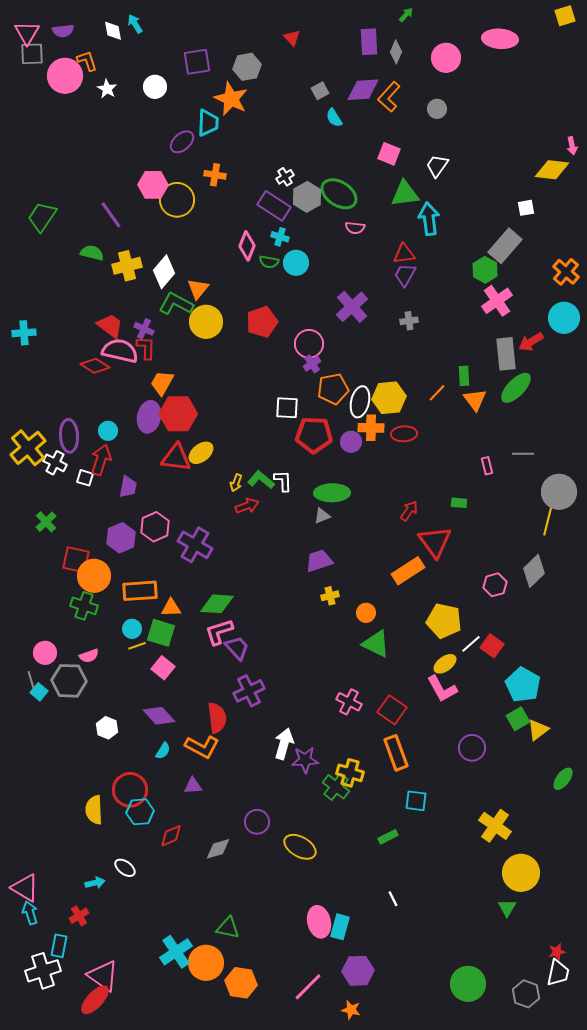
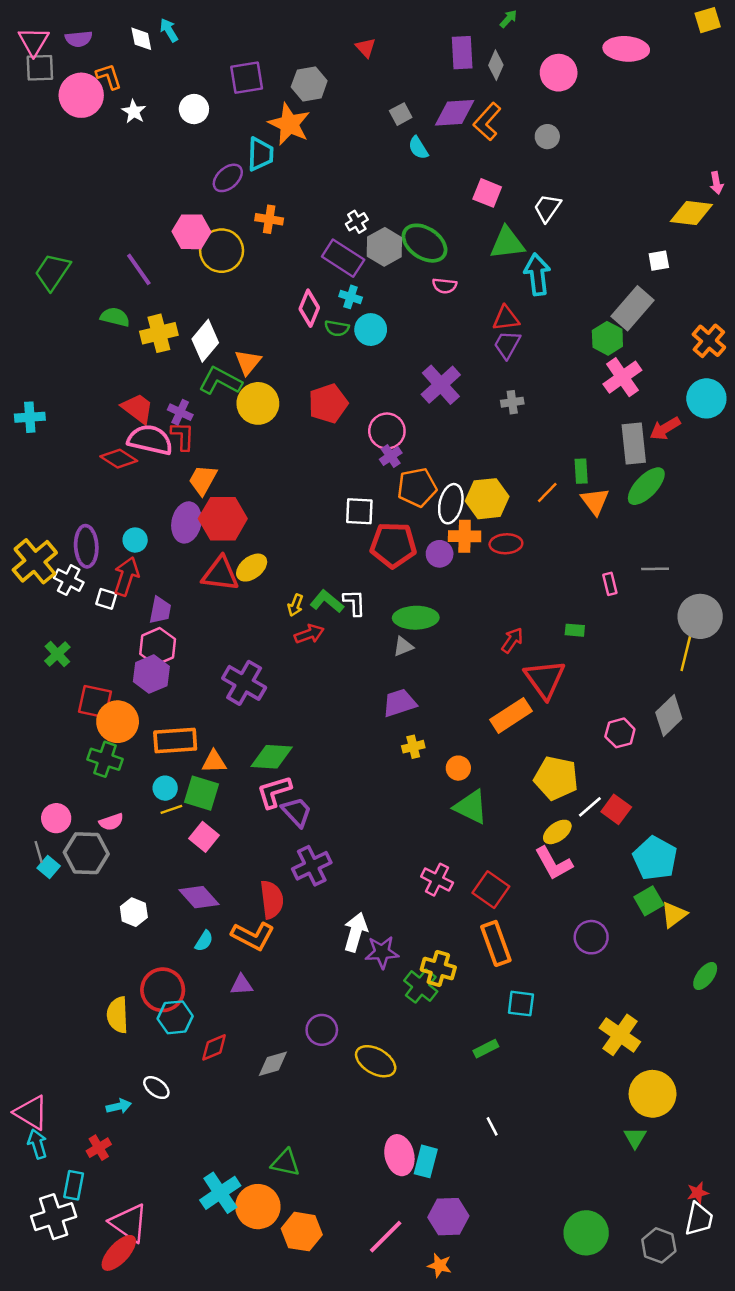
pink hexagon: (155, 527) -> (158, 647), moved

